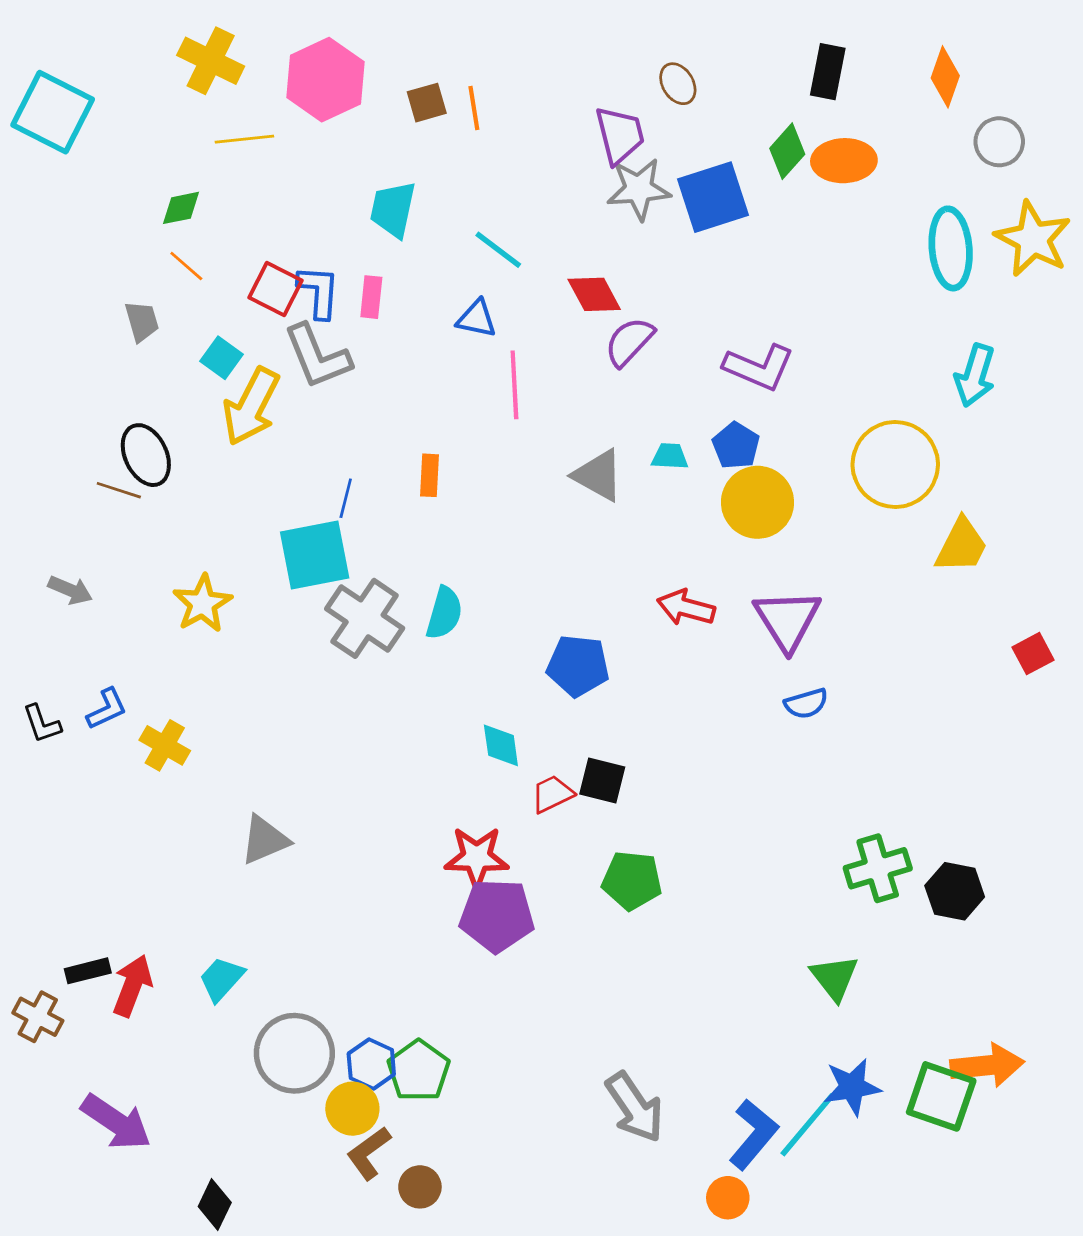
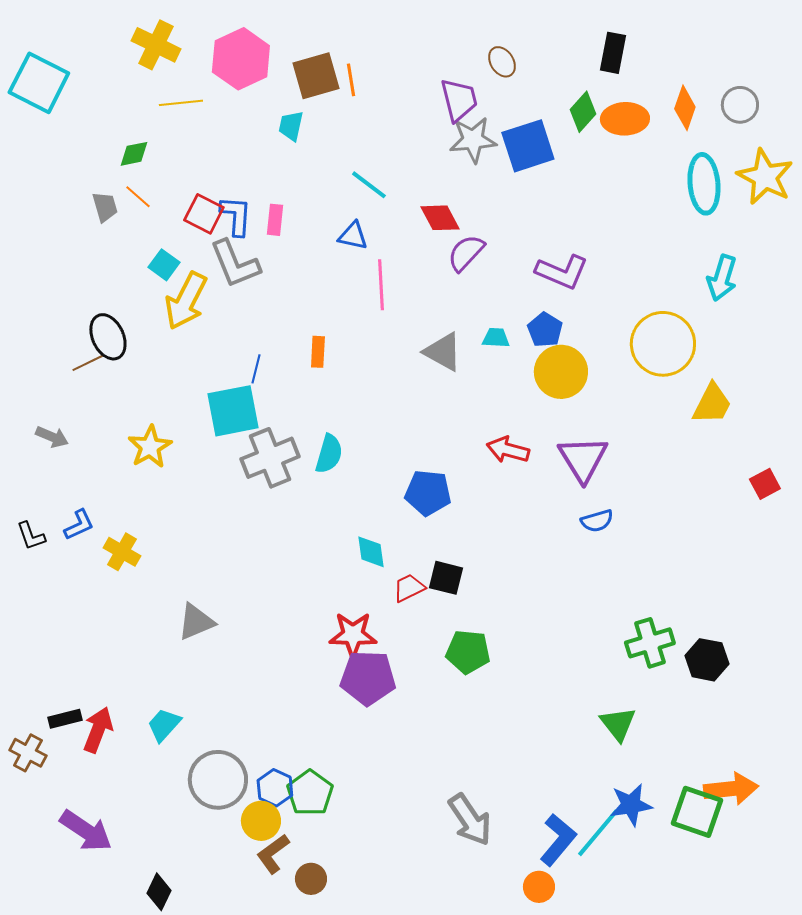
orange diamond: (945, 77) -> (685, 108), moved
brown square: (427, 103) -> (316, 76), size x1.6
cyan trapezoid: (393, 209) -> (291, 126), moved, size x0.7
gray trapezoid: (142, 321) -> (105, 207), moved
brown line: (119, 490) -> (88, 363), turned -44
gray cross: (365, 618) -> (270, 458), turned 34

